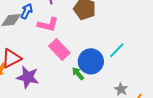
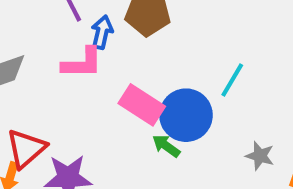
blue arrow: (27, 11) -> (102, 32), moved
pink rectangle: (59, 50) -> (142, 105), moved

